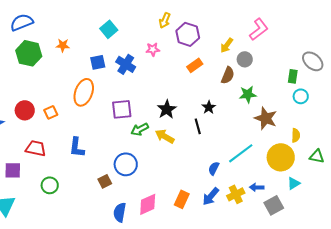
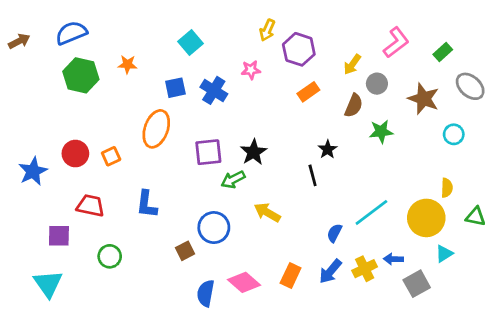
green rectangle: (293, 76) -> (443, 52), moved, turned 40
black star: (167, 109) -> (254, 152), moved
brown star: (266, 118) -> (424, 99), moved
yellow arrow: (165, 136) -> (267, 212), moved
pink diamond: (148, 204) -> (244, 282), turned 65

